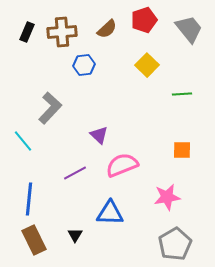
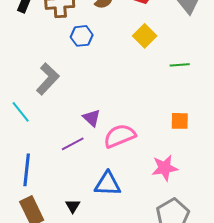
purple triangle: (99, 135) -> (92, 118), moved

